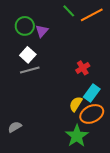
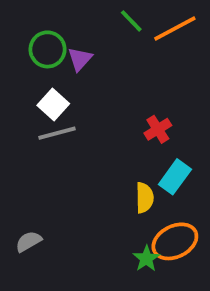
yellow semicircle: (76, 104) -> (144, 198), turned 147
orange ellipse: (92, 114) -> (175, 241), moved
green star: (77, 136) -> (146, 259), size x0.6

